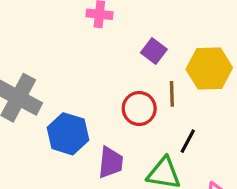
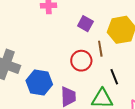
black line: (188, 141) -> (114, 77), turned -42

